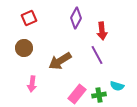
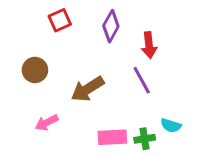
red square: (29, 18) -> (60, 20), moved
pink arrow: (32, 84) -> (47, 123), turned 56
pink rectangle: (77, 94) -> (112, 137), turned 48

